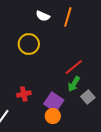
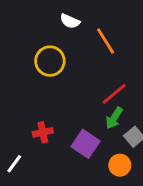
orange line: (68, 17) -> (106, 41), moved, turned -48
orange circle: (53, 116) -> (120, 165), moved

